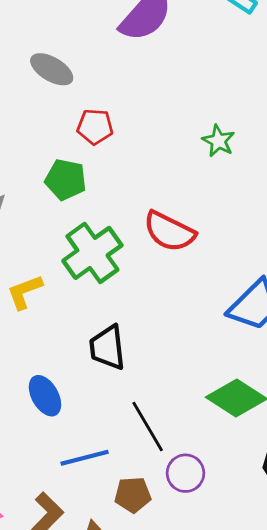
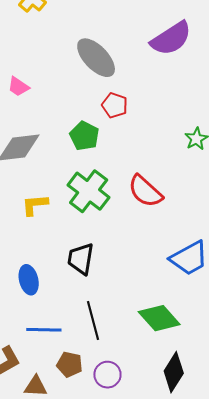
gray ellipse: (52, 69) -> (96, 58), size x1.4
green cross: (92, 253) -> (89, 191), turned -33
purple circle: (185, 473) -> (107, 375), moved

